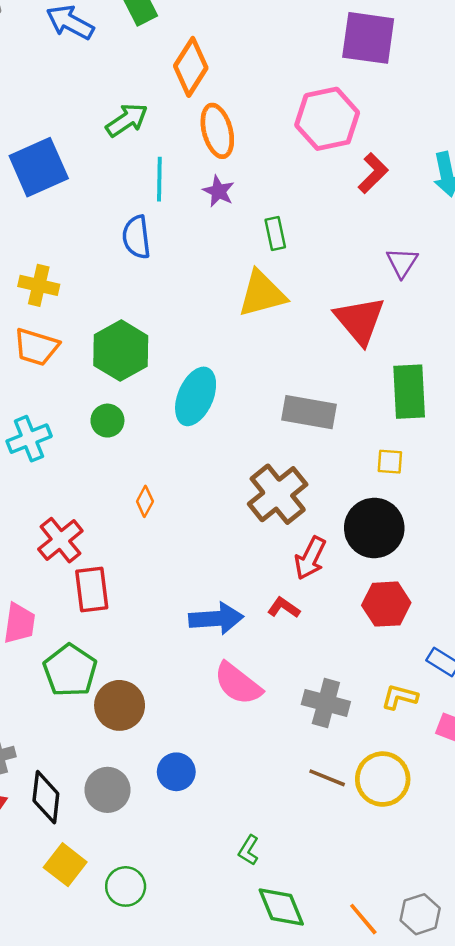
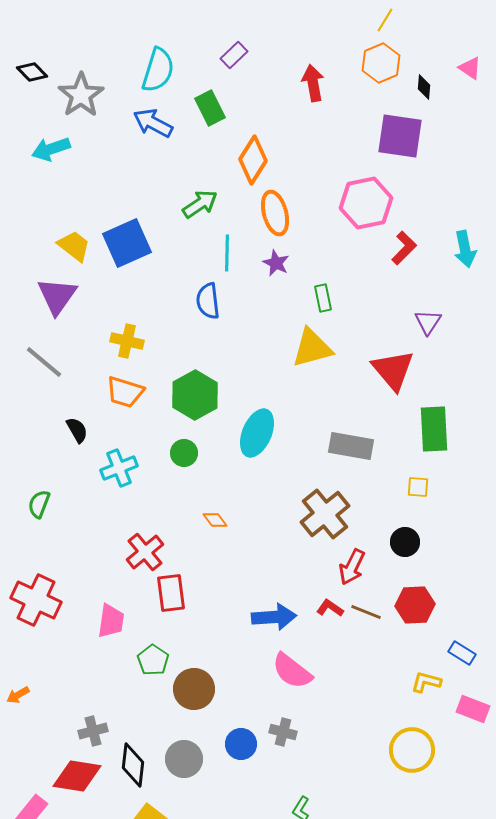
orange diamond: (145, 501) -> (215, 520), turned -65
black circle: (374, 528) -> (405, 542), size x0.6
green pentagon: (70, 670) -> (153, 660), size x0.7
gray cross: (326, 703) -> (283, 732), moved, size x0.7
brown line: (327, 778) -> (366, 612), moved

